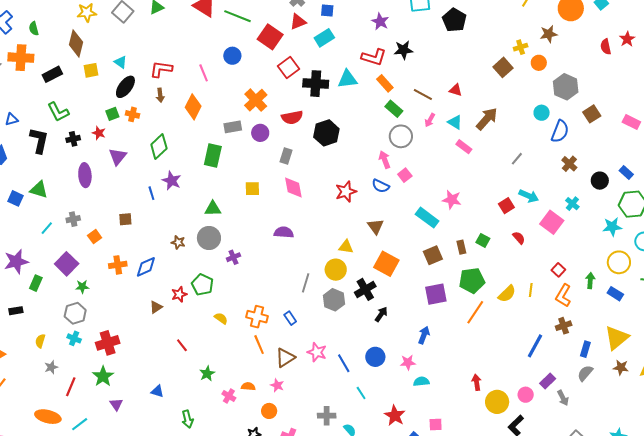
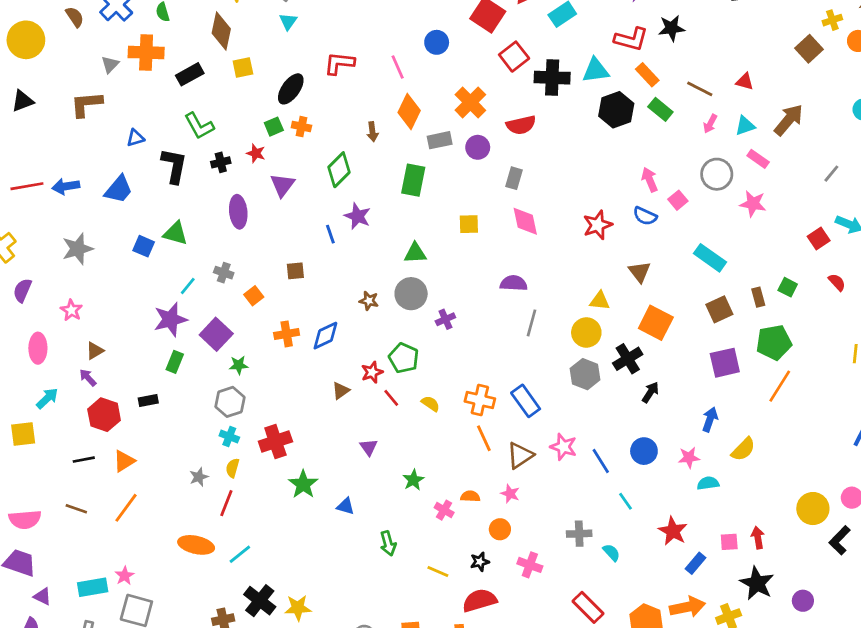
cyan triangle: (121, 62) -> (288, 21), moved, turned 32
brown arrow: (160, 95) -> (372, 132), moved
orange diamond: (193, 107) -> (409, 111), moved
cyan triangle: (455, 122) -> (745, 126), turned -49
black hexagon: (326, 133) -> (616, 110), moved
gray circle: (401, 136) -> (717, 174), moved
pink star: (452, 200) -> (753, 204), moved
gray cross: (73, 219) -> (224, 273), turned 32
purple star: (16, 262) -> (170, 319), moved
gray line: (306, 283) -> (531, 323), moved
yellow semicircle: (507, 294) -> (743, 449), moved
blue rectangle: (290, 318) -> (526, 401), size x1.6
yellow semicircle: (40, 341) -> (233, 468), moved
red line: (182, 345) -> (391, 398), moved
green star: (103, 376) -> (303, 484), moved
red arrow: (477, 382) -> (758, 538), moved
purple triangle: (116, 404) -> (369, 447), moved

